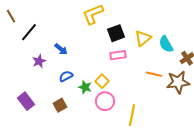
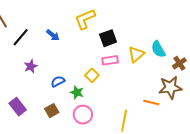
yellow triangle: (143, 38) -> (136, 54), moved
blue arrow: (61, 49) -> (53, 35), moved
orange line: (154, 74) -> (151, 103), moved
yellow square: (102, 81) -> (92, 75), moved
pink circle: (105, 101) -> (83, 115), moved

